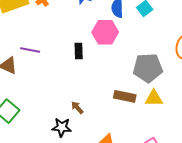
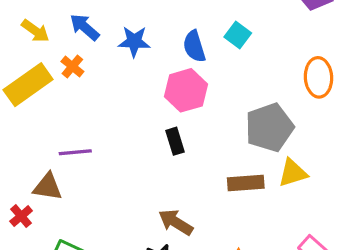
black rectangle: (79, 51) -> (175, 141), moved
brown arrow: (77, 108) -> (176, 222), size x1.5

